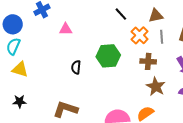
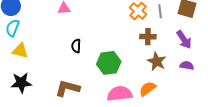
green hexagon: (108, 56) -> (109, 63), moved
black star: (19, 101) -> (21, 83), size x1.5

